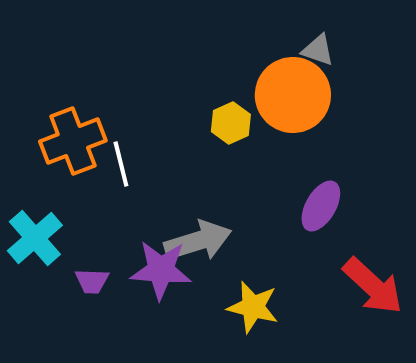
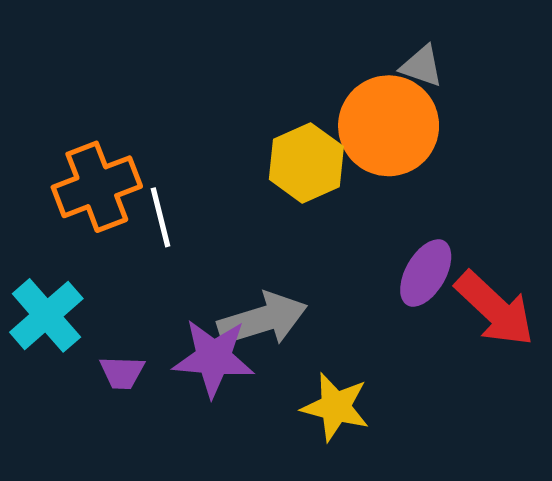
yellow hexagon: (231, 123) -> (306, 163), size x1.4
red arrow: (373, 286) -> (495, 309), moved

